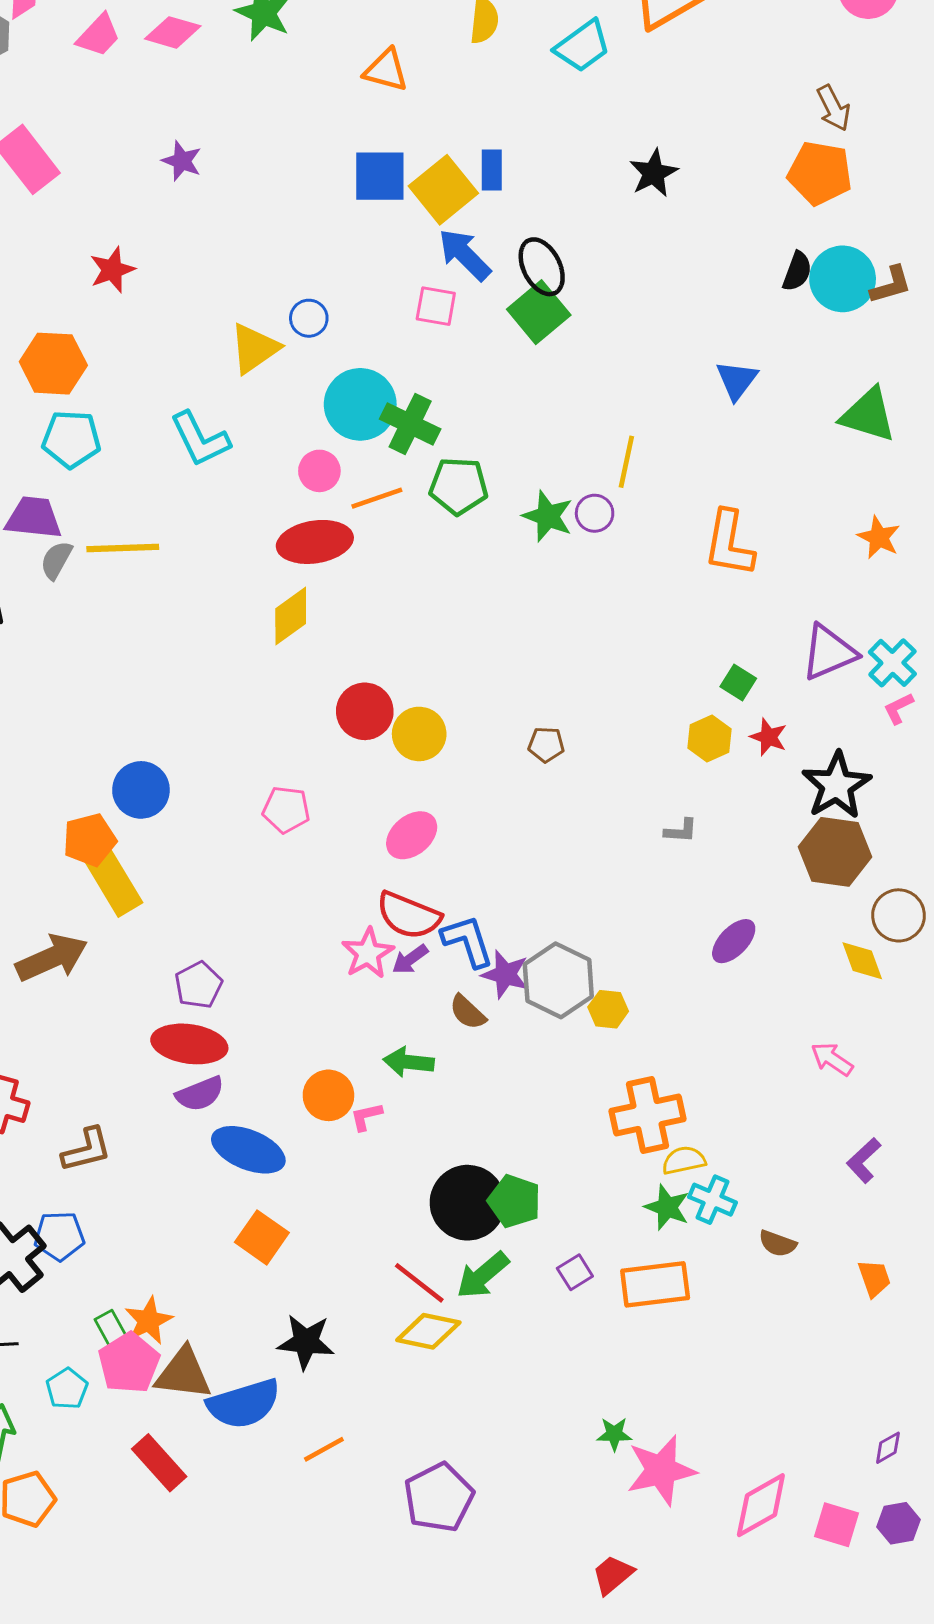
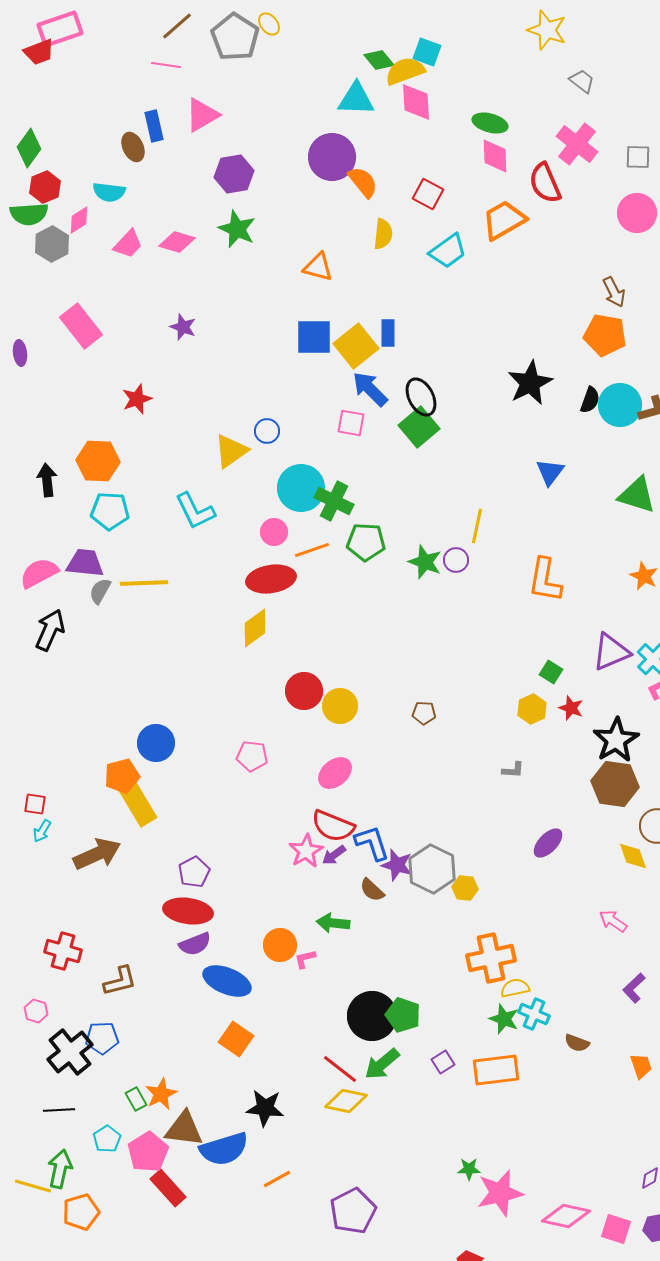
black star: (654, 173) -> (530, 383), moved, size x1.4
pink pentagon: (129, 1363) -> (148, 1152), moved
pink diamond: (761, 1505) -> (566, 1216), turned 42

